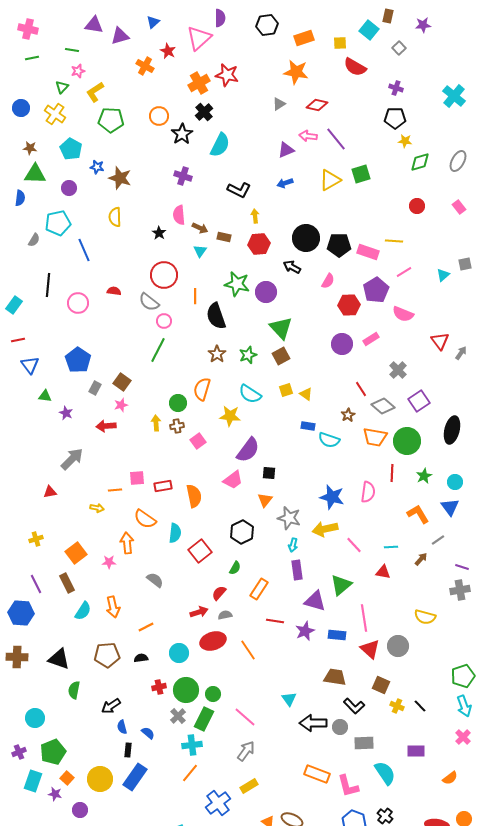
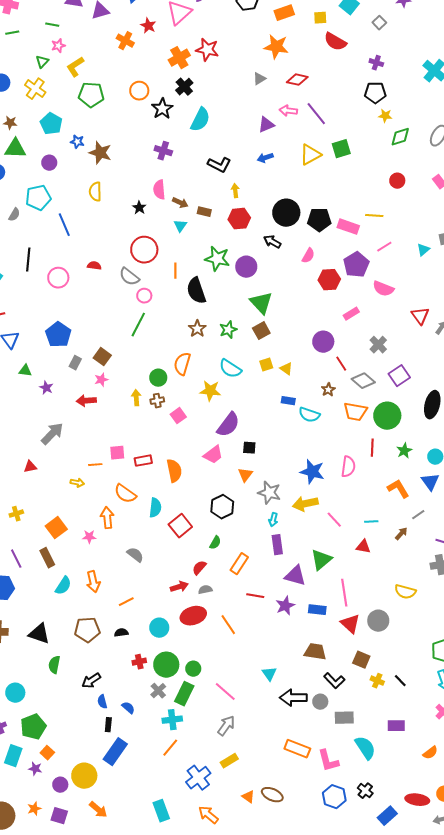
purple circle: (342, 344) -> (323, 342), moved
yellow circle: (100, 779) -> (84, 776), moved

